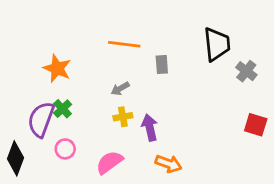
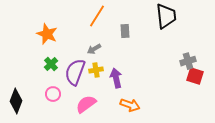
orange line: (124, 44) -> (97, 16), turned -65
gray cross: (246, 71) -> (188, 61), moved, turned 35
purple semicircle: (41, 119) -> (75, 72), moved

